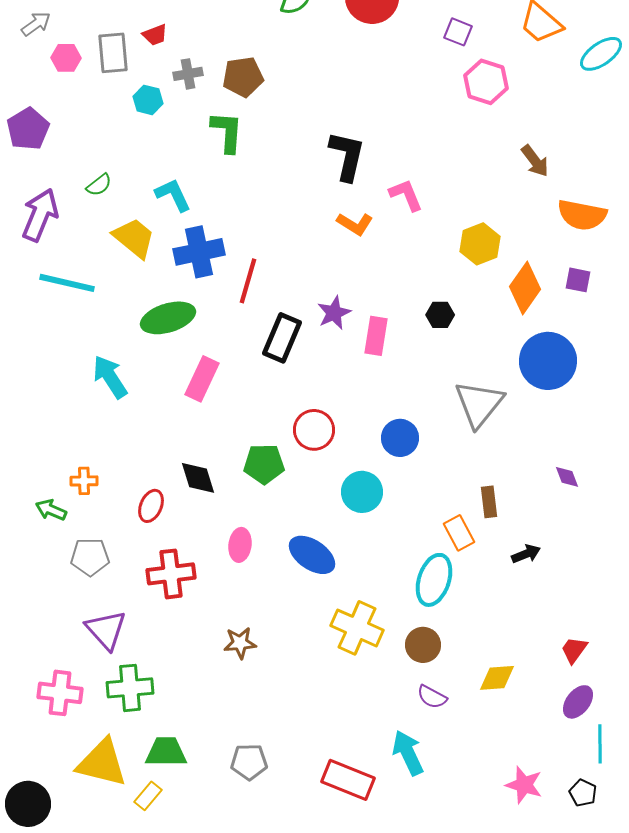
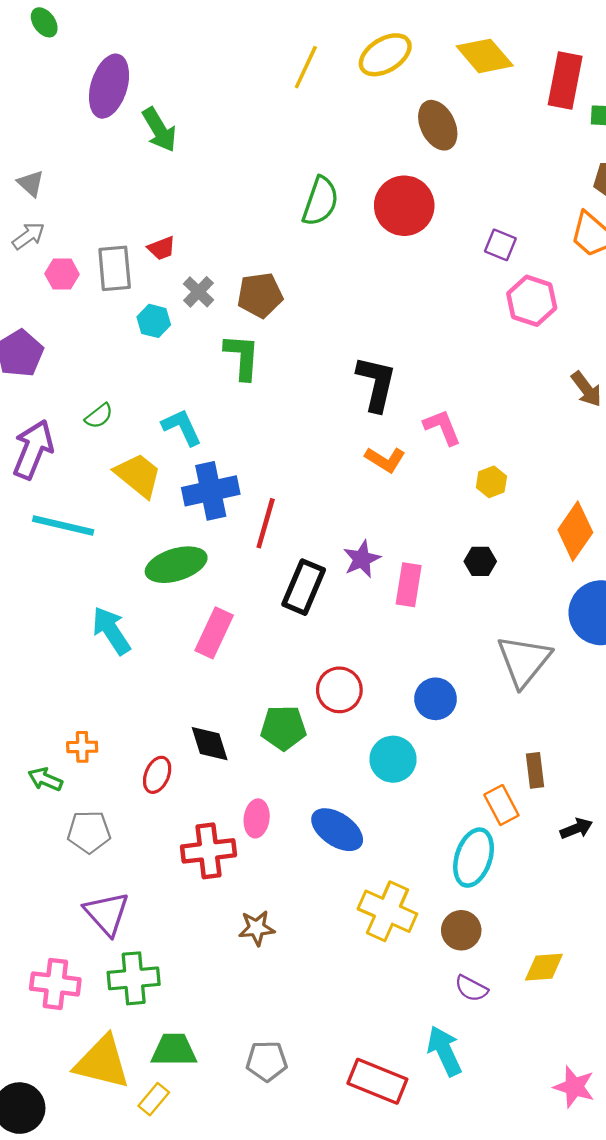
gray cross: (188, 74) -> (198, 292), turned -36
yellow hexagon: (480, 244) -> (491, 482), moved, size x0.7
red cross: (171, 574) -> (209, 851), moved

